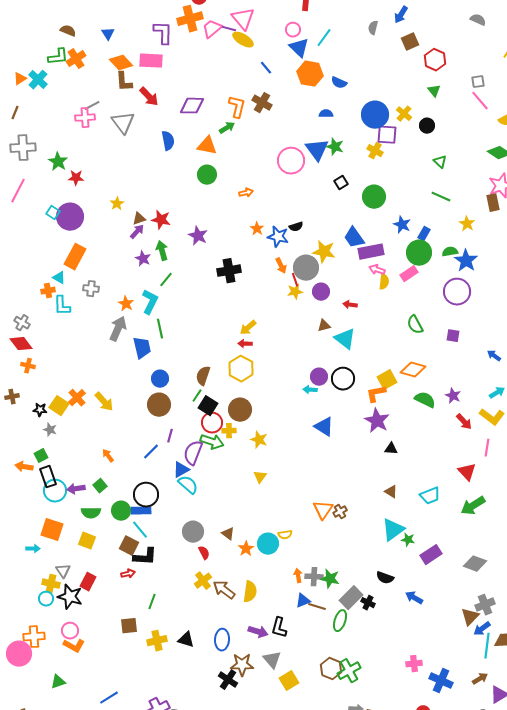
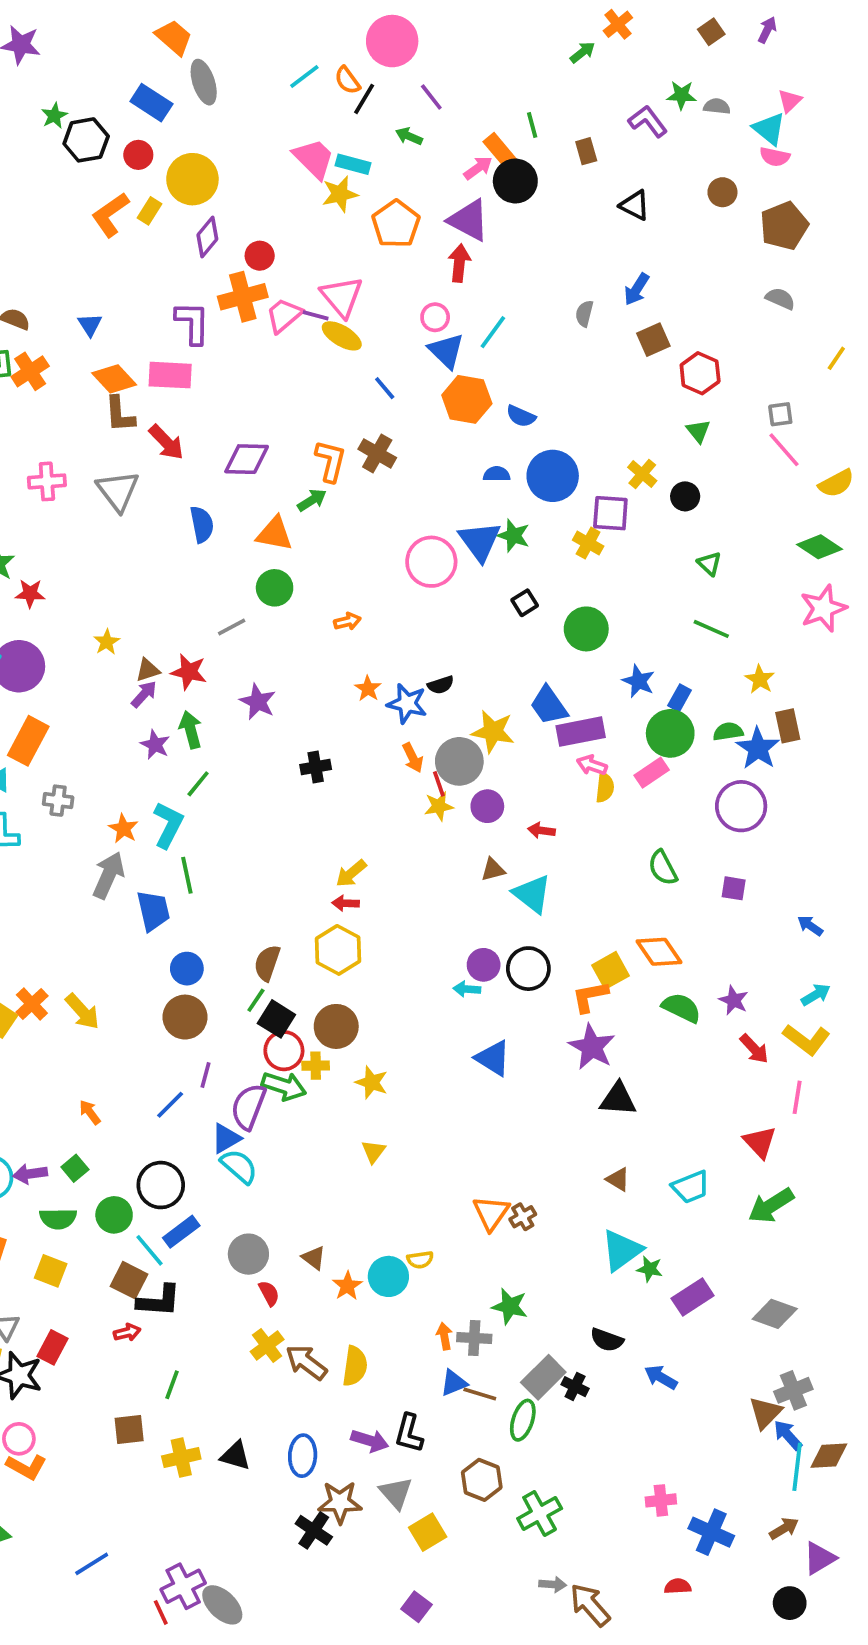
gray line: (92, 106) -> (232, 627), moved
blue circle: (375, 115) -> (553, 476), moved
brown rectangle: (493, 203) -> (788, 726), moved
black cross: (229, 271) -> (316, 767), size x0.7
orange diamond: (413, 370) -> (659, 952), turned 40
black triangle: (391, 449) -> (618, 1099), size x1.5
blue rectangle: (141, 511) -> (181, 1232), moved, turned -36
green star: (330, 579) -> (510, 1306), moved
blue arrow: (482, 629) -> (788, 1435), turned 84
brown hexagon: (331, 669) -> (482, 1480), moved

